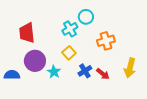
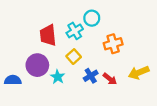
red trapezoid: (27, 33) -> (48, 35), moved
yellow arrow: (130, 68) -> (139, 73), turned 54

